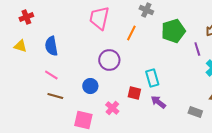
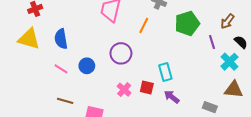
yellow triangle: (20, 46) -> (29, 39), size x1.6
blue circle: (90, 86) -> (87, 66), moved
brown line: (55, 96) -> (65, 101), moved
pink cross: (112, 108) -> (124, 90), moved

